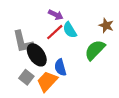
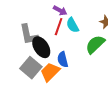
red line: (55, 32) -> (59, 27), turned -30
gray square: (26, 77) -> (31, 68), size x1.5

